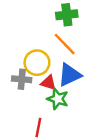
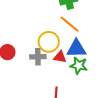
blue triangle: (70, 75) -> (76, 49), turned 30
green star: (58, 99) -> (79, 66), moved

